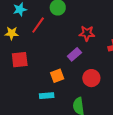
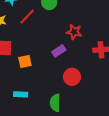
orange square: (57, 76) -> (25, 62), moved
cyan rectangle: (47, 96) -> (21, 94), moved

